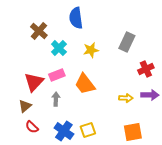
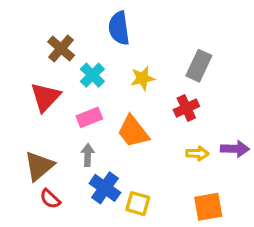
red cross: (146, 69) -> (186, 108), moved
red triangle: (34, 82) -> (45, 97), moved
brown triangle: (25, 106) -> (39, 166), size x1.5
yellow square: (88, 130) -> (138, 204), turned 35
blue cross: (64, 131) -> (105, 188), moved

